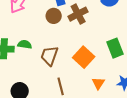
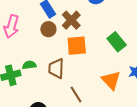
orange square: (84, 57) -> (77, 46), moved, turned -30
orange triangle: (98, 83) -> (111, 80), size x1.5

